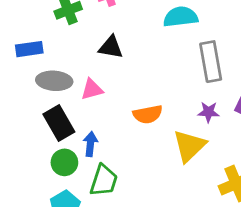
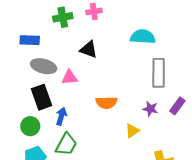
yellow triangle: (189, 146) -> (132, 131), size x0.6
green circle: (64, 162) -> (30, 126), moved

